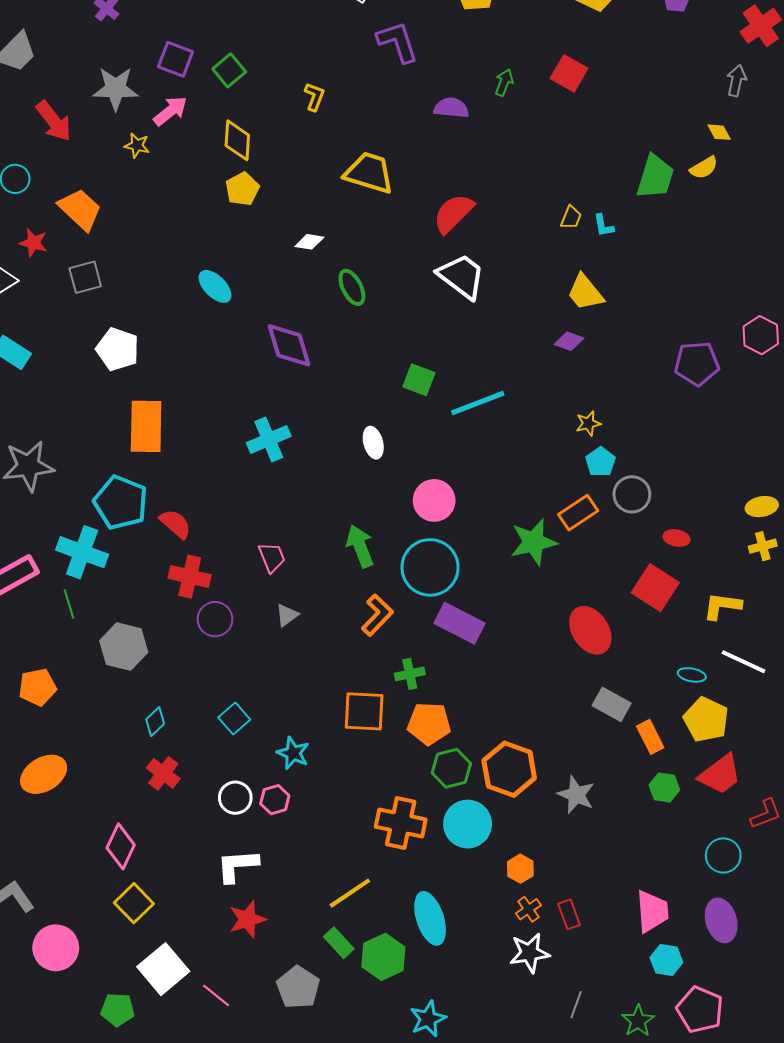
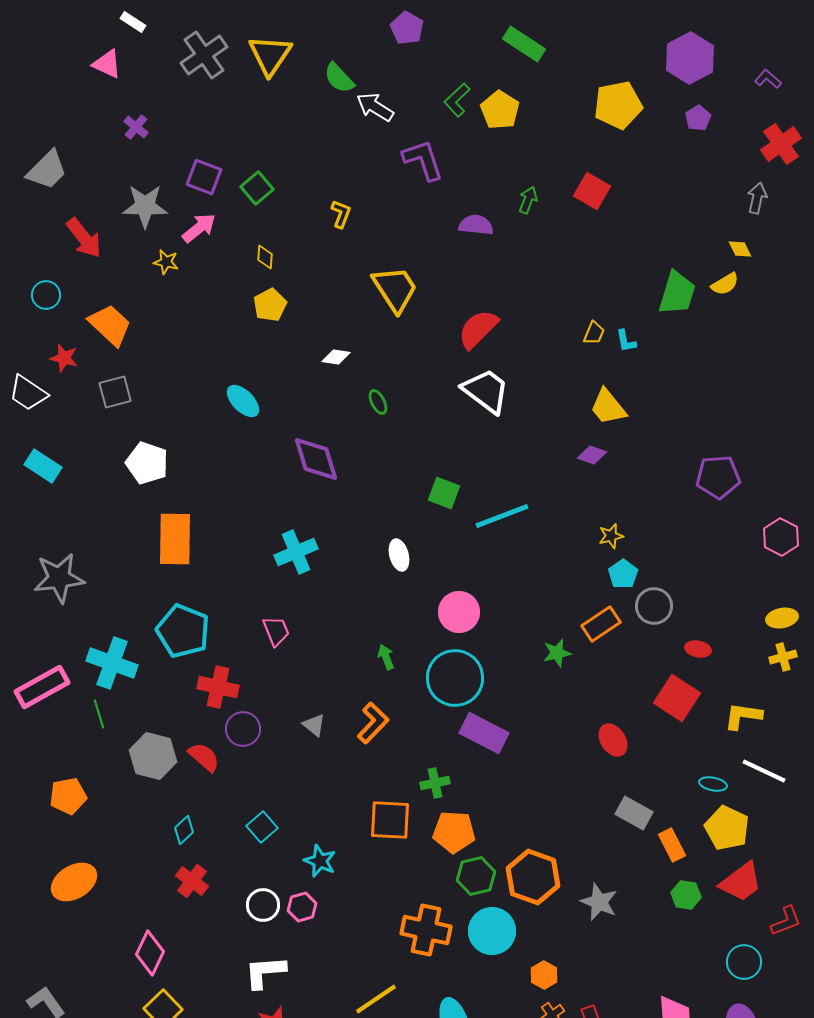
yellow diamond: (237, 140) -> (265, 257), size x0.6
yellow trapezoid: (369, 173) -> (395, 289), turned 40
green ellipse: (352, 287) -> (378, 402), size x0.7
pink hexagon: (761, 335) -> (781, 537), moved
cyan pentagon: (121, 502) -> (183, 631), moved
red semicircle: (175, 524) -> (204, 757), moved
green star: (534, 542) -> (557, 653), size x0.6
green arrow: (360, 546) -> (386, 657), size x0.6
pink trapezoid: (272, 557) -> (276, 631), moved
gray triangle: (287, 615) -> (314, 725), turned -45
orange L-shape: (377, 615) -> (373, 723), moved
red ellipse: (590, 630) -> (613, 740), size x0.7

